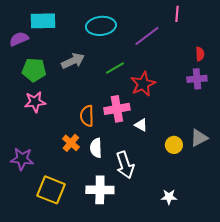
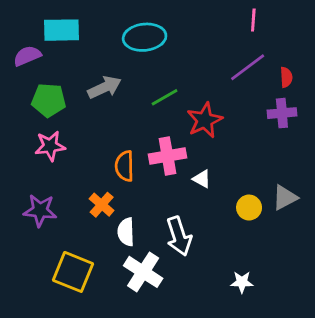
purple line: (147, 36) -> (248, 67), moved
white semicircle: (96, 148) -> (126, 232), moved
purple star: (22, 159) -> (40, 210), moved
white cross: (100, 190) -> (143, 272), turned 32

